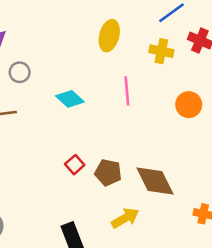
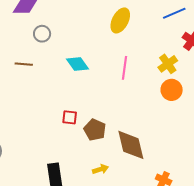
yellow cross: (161, 51) -> (168, 64), moved, turned 30
red square: (75, 165) -> (70, 117), turned 35
yellow arrow: (125, 218) -> (100, 169), size x0.7

